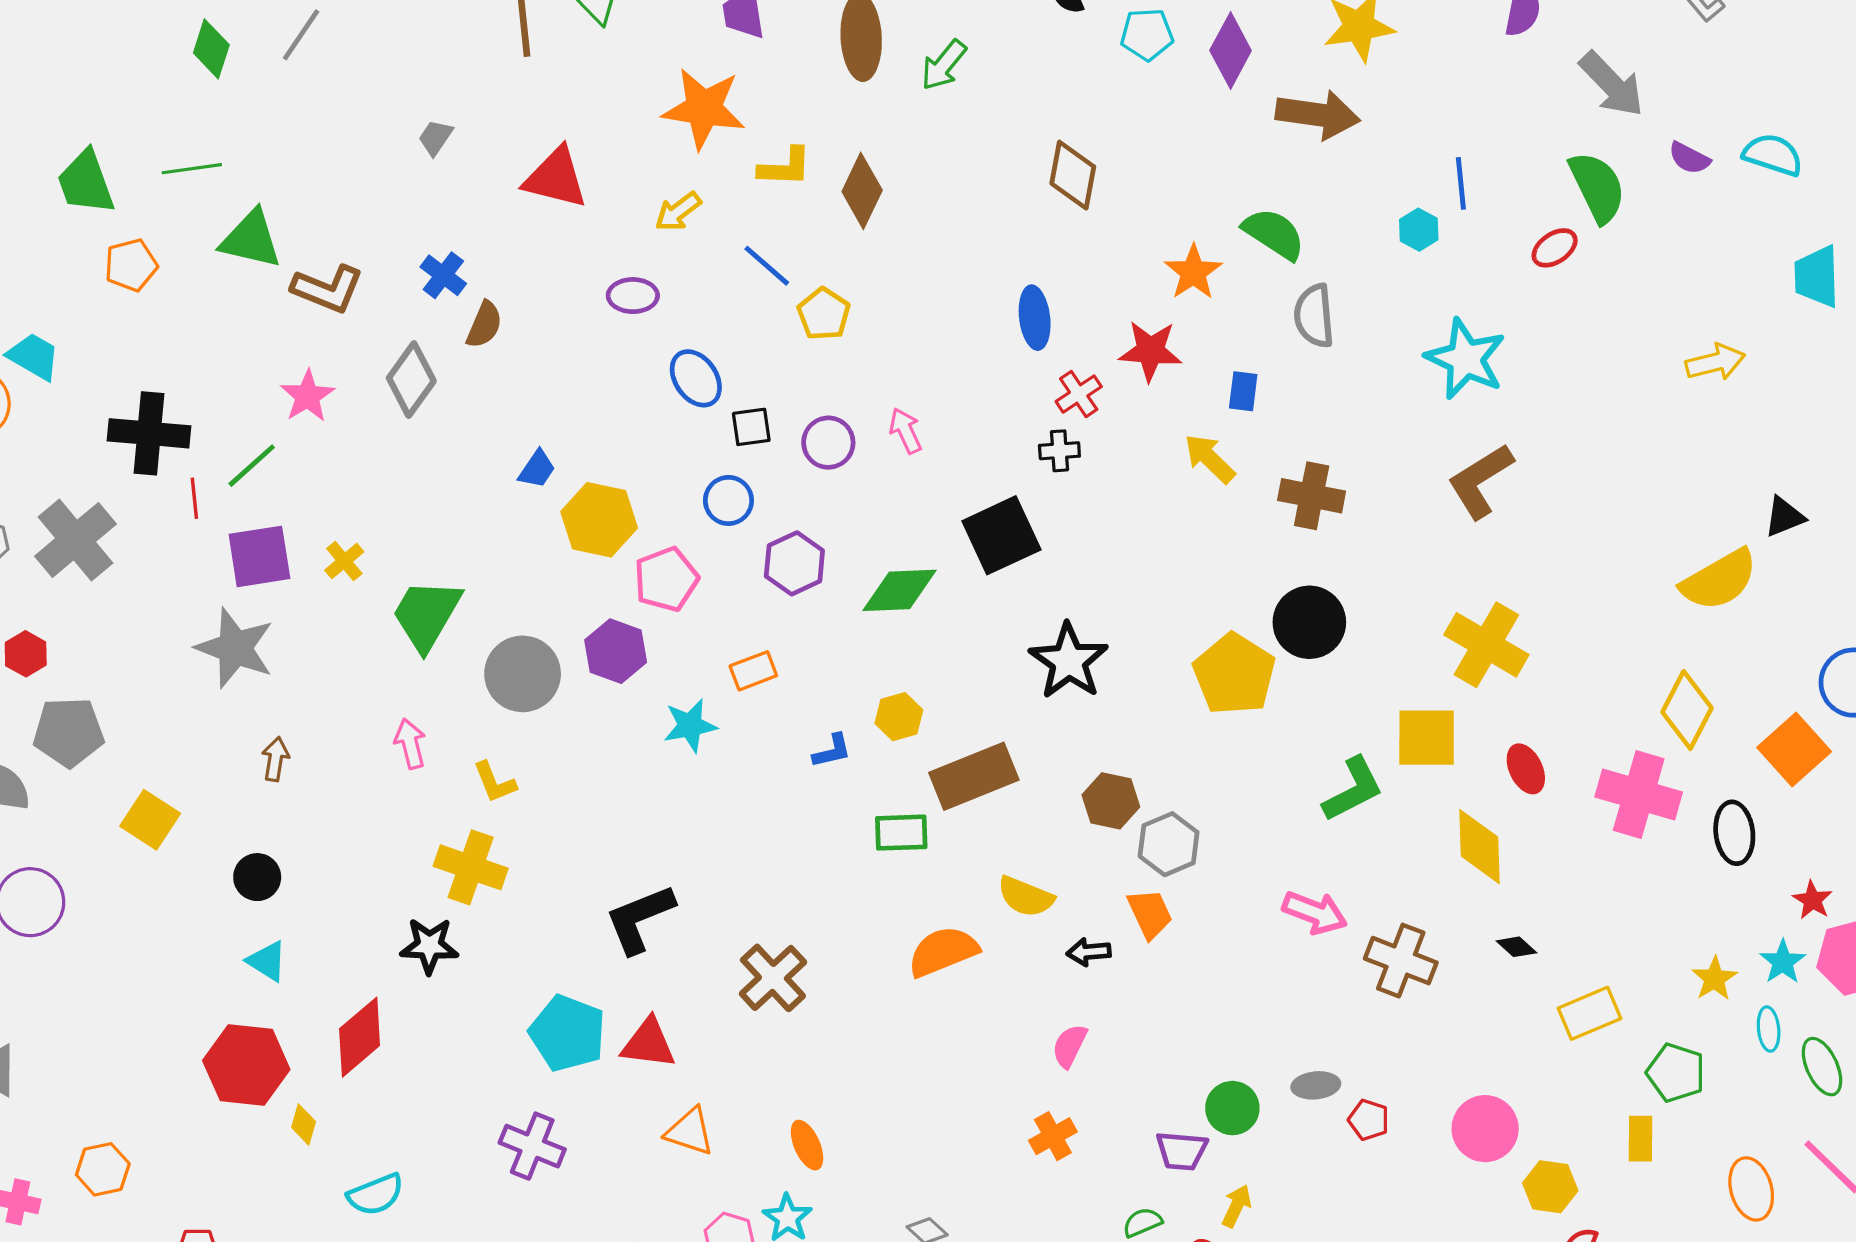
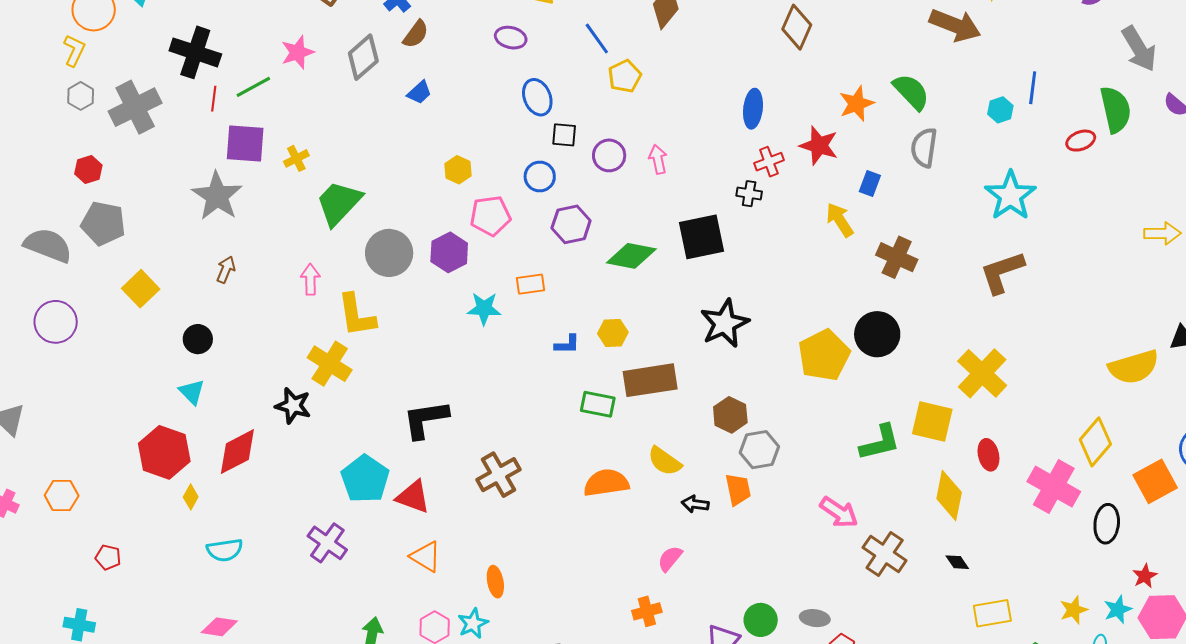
blue trapezoid: (537, 469) -> (419, 92), moved
yellow hexagon: (599, 520) -> (458, 170), size x0.6
yellow L-shape: (495, 782) -> (356, 315), size x1.6

